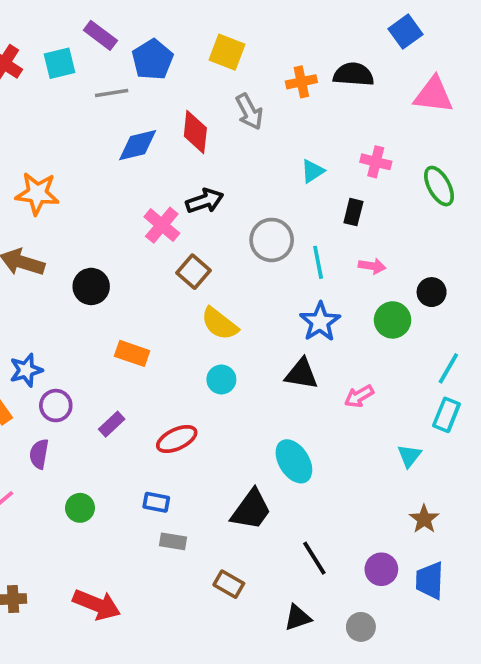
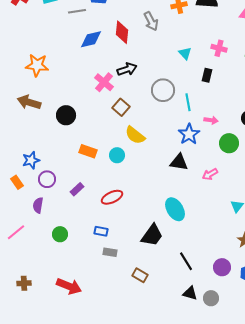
cyan triangle: (313, 171) -> (185, 53), turned -40
pink arrow: (372, 266) -> (211, 120), moved
green circle: (393, 320) -> (229, 143), moved
cyan circle: (221, 379) -> (117, 155), moved
black triangle: (298, 618) -> (190, 293), moved, turned 35

